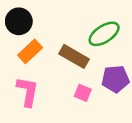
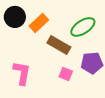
orange rectangle: (30, 51) -> (39, 23), moved

